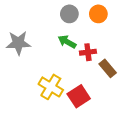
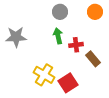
orange circle: (98, 14) -> (95, 12), moved
green arrow: (67, 42) -> (58, 36), turned 49

